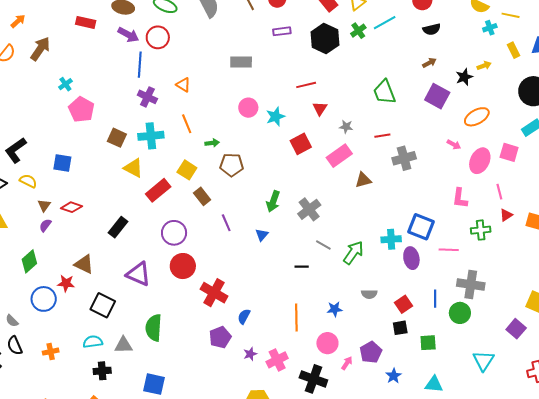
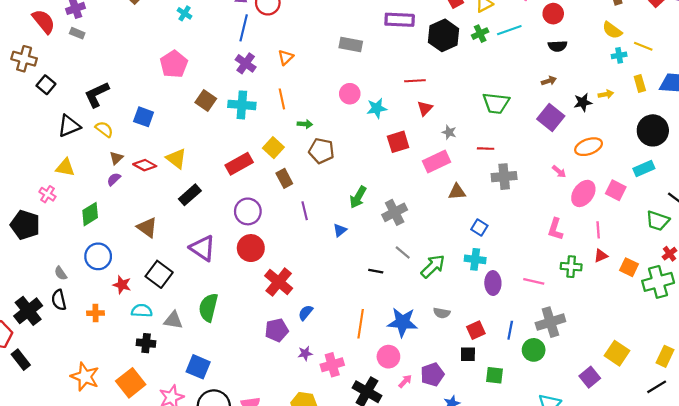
purple rectangle: (282, 31) -> (400, 20), size x1.5
cyan cross: (65, 84) -> (185, 13), moved, turned -32
orange triangle: (183, 85) -> (286, 57), turned 35
green trapezoid: (384, 92) -> (496, 103), turned -72
yellow triangle: (133, 168) -> (176, 159), moved
blue square: (421, 227) -> (479, 227), moved, size x0.6
red star: (66, 283) -> (122, 285), moved
gray cross: (471, 285) -> (550, 322), turned -36
blue star: (335, 309) -> (402, 322), size x1.8

